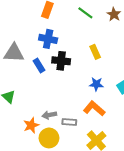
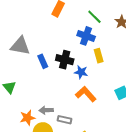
blue cross: (48, 39) -> (86, 36), moved
blue star: (96, 84) -> (81, 72), moved
orange L-shape: (94, 108) -> (86, 94), moved

